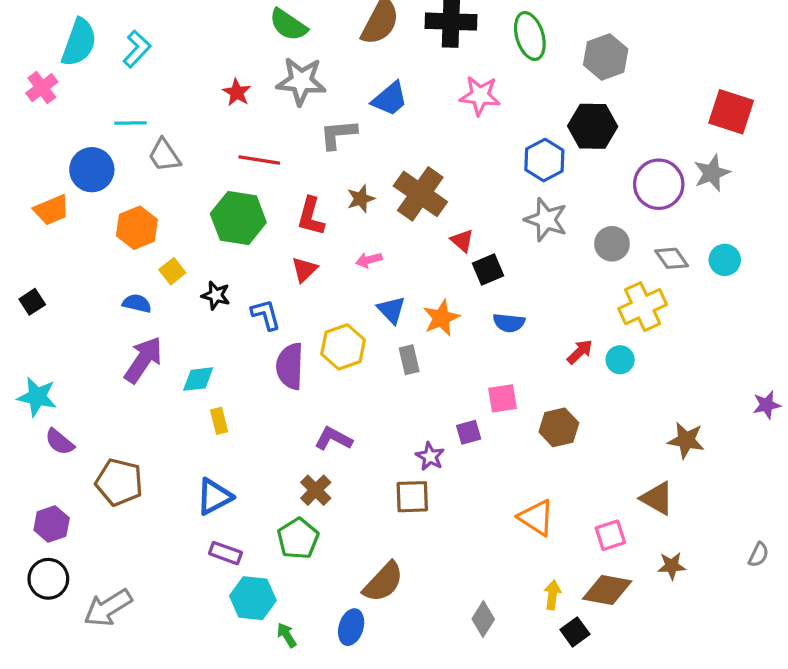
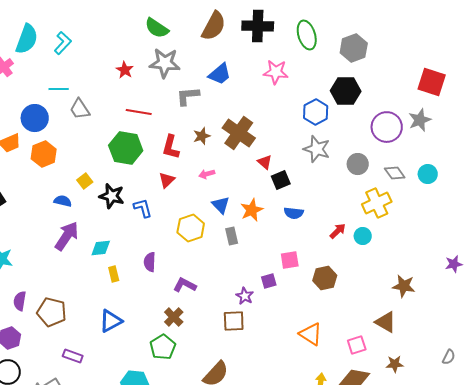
orange hexagon: (137, 228) -> (44, 154), moved
black star: (216, 295) -> (112, 196), size x1.4
purple semicircle: (290, 366) -> (150, 262), moved, size x0.7
purple semicircle: (60, 442) -> (20, 301), moved, turned 60
purple rectangle: (225, 553) -> (73, 356), moved

